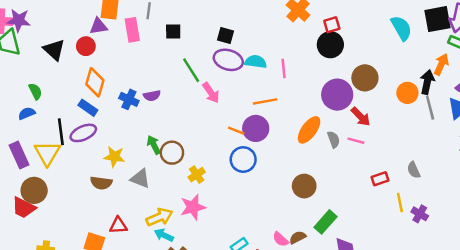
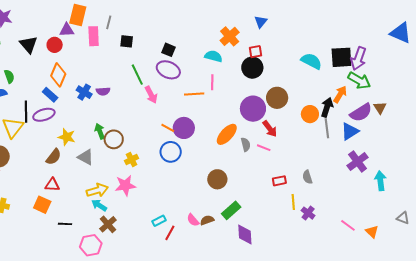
cyan semicircle: (401, 28) -> (311, 61), turned -40
cyan semicircle: (256, 62) -> (213, 56), moved
orange line: (265, 101) -> (194, 94), moved
brown semicircle: (101, 183) -> (54, 157), turned -66
red triangle: (118, 225) -> (52, 185), moved

